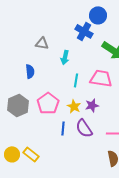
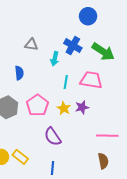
blue cross: (84, 31) -> (73, 46), moved
blue line: (63, 128) -> (53, 168), moved
purple semicircle: (84, 128) -> (53, 137), moved

